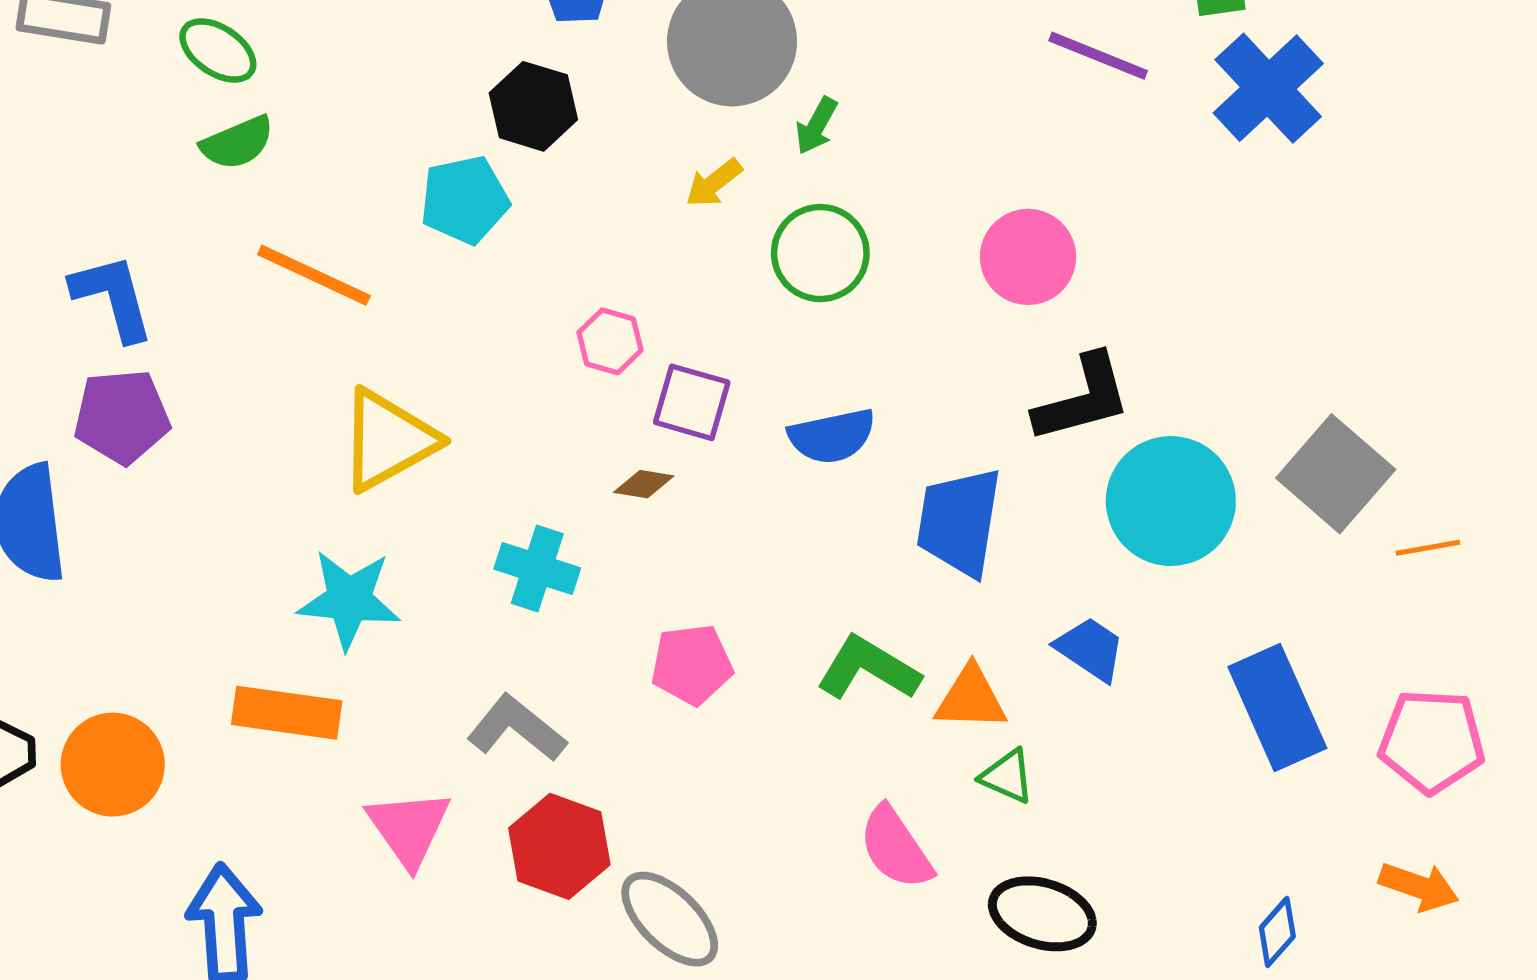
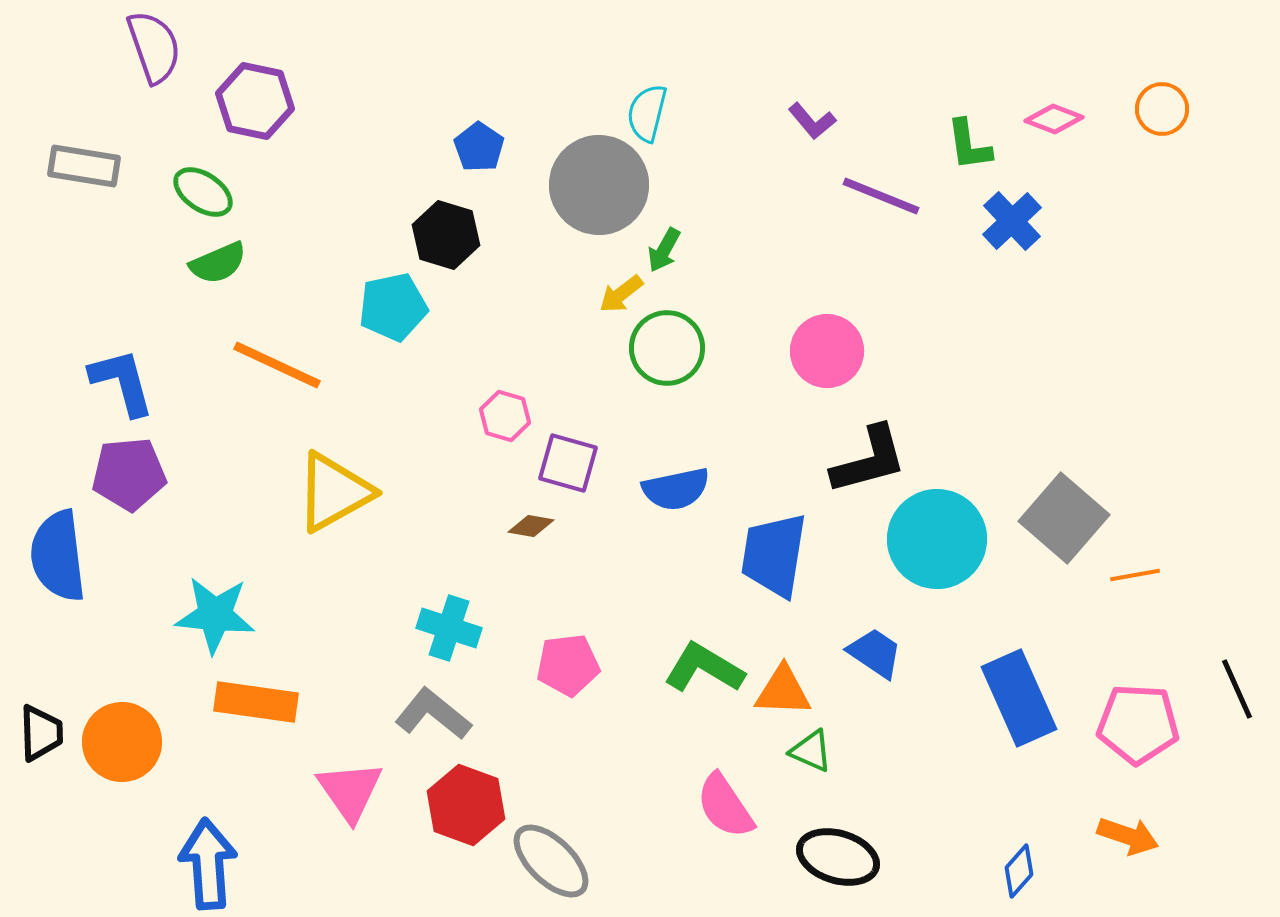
blue cross: (1268, 88) -> (1012, 221), size x0.7
yellow arrow: (714, 183) -> (621, 294), moved
cyan cross: (537, 569) -> (449, 628), moved
cyan star: (349, 600) -> (215, 615), moved

